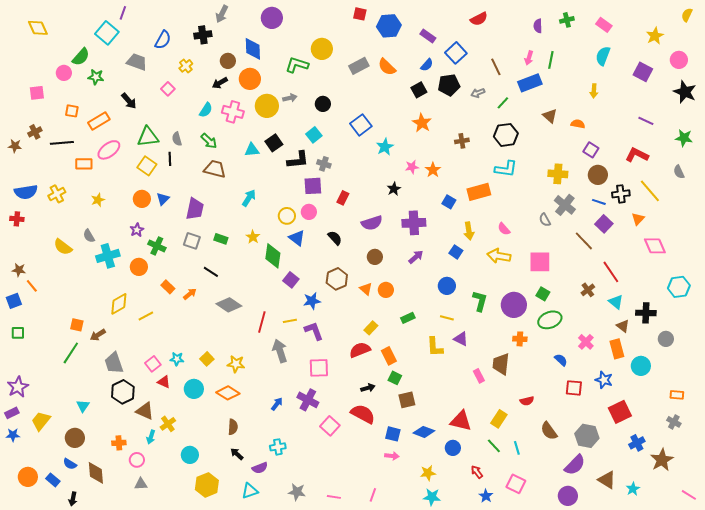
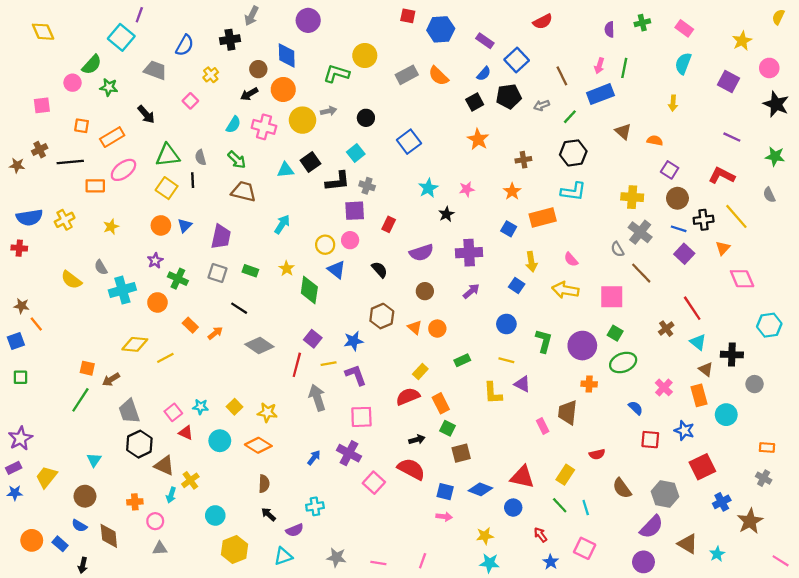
cyan star: (385, 147) -> (428, 188), moved
orange star: (433, 170) -> (512, 191), moved
brown line: (584, 241) -> (641, 273), moved
purple square: (291, 280) -> (313, 339), moved
yellow diamond: (119, 304) -> (135, 344), turned 35

